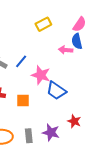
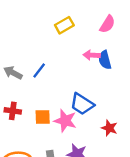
blue semicircle: (77, 41) -> (105, 60), moved
pink star: (41, 75) -> (65, 121), moved
red star: (74, 121) -> (109, 128), moved

